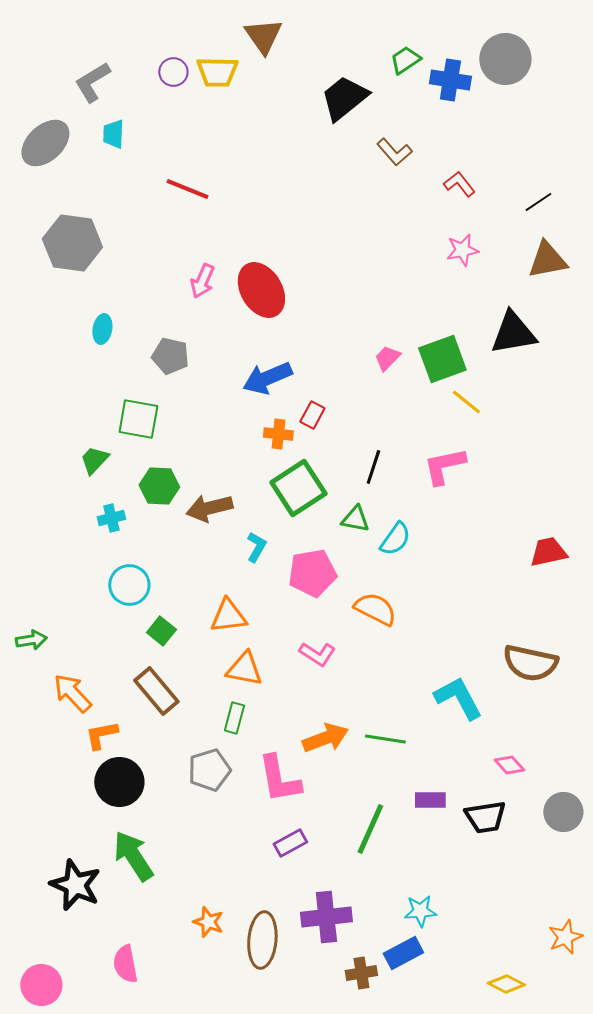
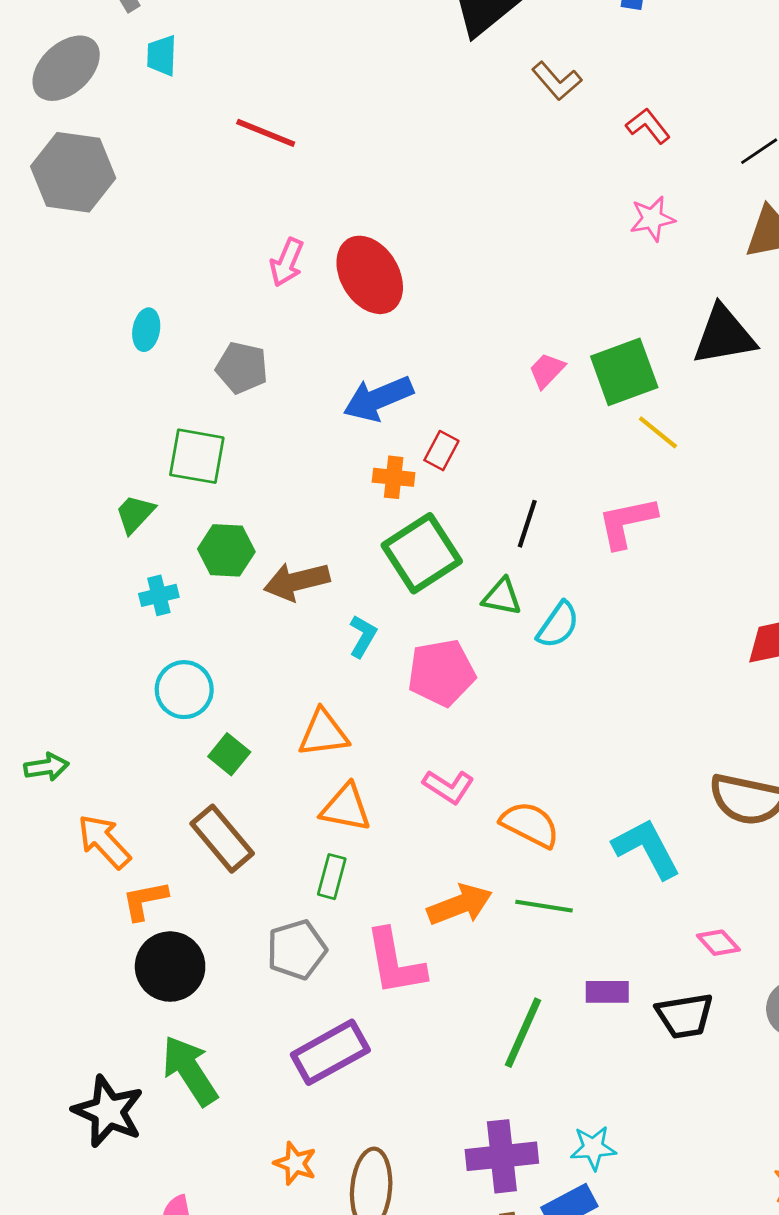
gray hexagon: (72, 243) -> (73, 172), moved
orange semicircle: (375, 609) -> (530, 825), moved
purple rectangle: (290, 843) -> (330, 1052), moved, size x1.6
purple cross: (326, 917) -> (502, 1156), moved

